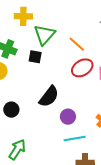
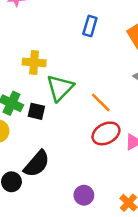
black square: (35, 57) -> (36, 111), moved
black semicircle: (49, 96) -> (37, 164), moved

